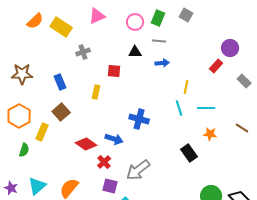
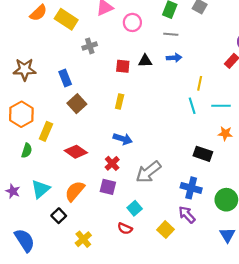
pink circle: (135, 22) -> (132, 22), moved
black triangle: (135, 52) -> (145, 61), moved
yellow rectangle: (96, 92) -> (120, 101), moved
brown square: (61, 112) -> (77, 104), moved
blue cross: (139, 119) -> (191, 188), moved
red diamond: (86, 144) -> (76, 152), moved
black rectangle: (189, 153) -> (203, 154), turned -36
purple square: (110, 186) -> (108, 187), moved

